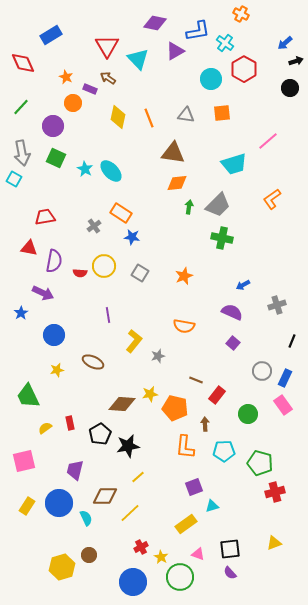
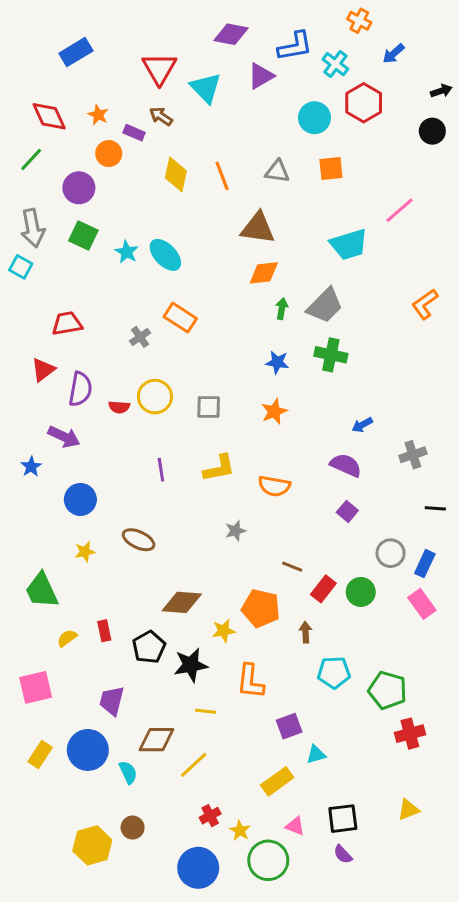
blue arrow: (285, 43) -> (394, 54), moved
red diamond: (23, 63) -> (49, 116), moved
orange L-shape: (272, 199) -> (425, 304), moved
blue star: (132, 237) -> (277, 362), moved
red triangle: (29, 248) -> (43, 370), turned -48
gray square: (140, 273) -> (209, 407), turned -30
yellow L-shape: (134, 341) -> (219, 468), moved, turned 40
black line: (292, 341) -> (435, 508), turned 72
yellow star: (150, 394) -> (224, 631), moved
green circle: (248, 414) -> (361, 592), moved
orange L-shape: (185, 447) -> (250, 681), moved
yellow line: (138, 477) -> (206, 711), turned 48

